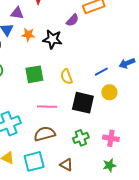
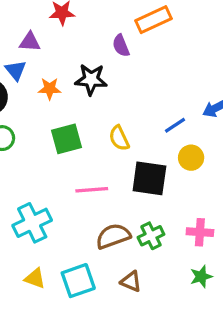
purple semicircle: (72, 20) -> (121, 46), turned 120
orange star: (28, 35) -> (50, 89), moved
brown semicircle: (45, 134) -> (113, 236), moved

